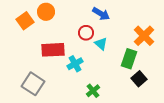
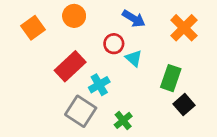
orange circle: (46, 12) -> (74, 16), moved
orange cross: (144, 36) -> (184, 28), moved
red rectangle: (53, 50) -> (70, 66), turned -40
gray square: (33, 84) -> (81, 111), moved

